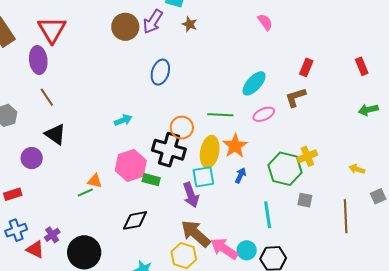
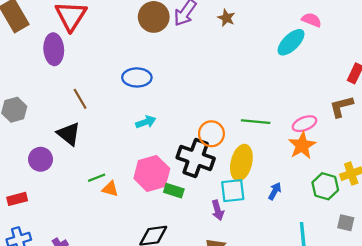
pink semicircle: (265, 22) -> (312, 20), turned -36
blue ellipse: (160, 72) -> (137, 77), moved, turned 70
cyan ellipse: (254, 83) -> (291, 42), moved
brown line: (47, 97) -> (80, 99), moved
orange star: (235, 146) -> (302, 145), moved
green hexagon: (285, 169) -> (325, 186), size x0.7
green line: (85, 193) -> (97, 178), moved
purple arrow: (191, 195) -> (218, 210), size x0.7

